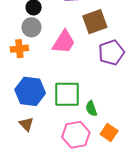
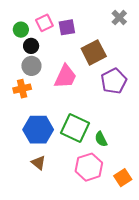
green square: (67, 94) -> (75, 128), turned 32
orange square: (109, 132) -> (123, 178), moved, turned 30

